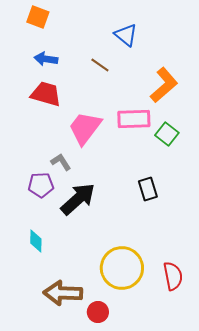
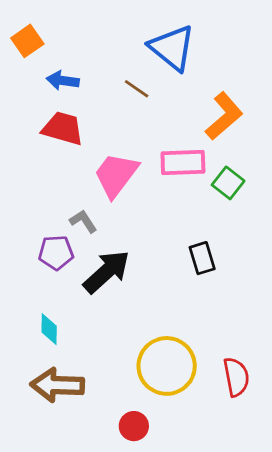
orange square: (38, 17) -> (27, 41), moved, turned 35
blue triangle: (126, 35) -> (172, 48), size x1.5
brown arrow: (63, 293) -> (57, 385), moved

